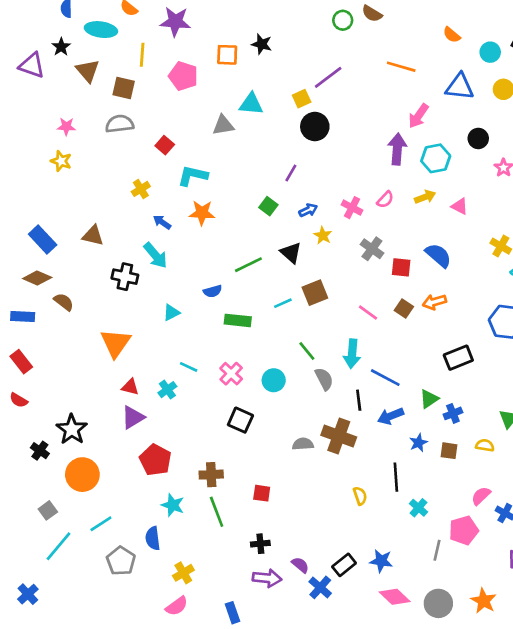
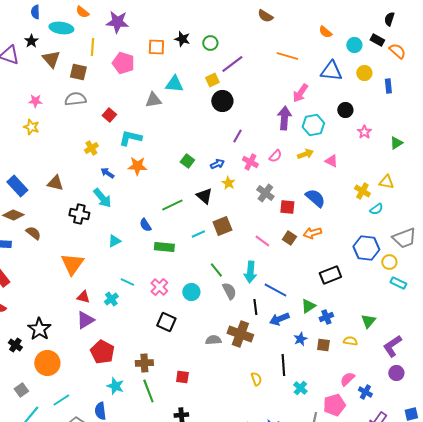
green circle: (343, 20) -> (210, 43), moved
purple line: (291, 173) -> (237, 136), moved
blue semicircle: (213, 291) -> (145, 225), turned 72

